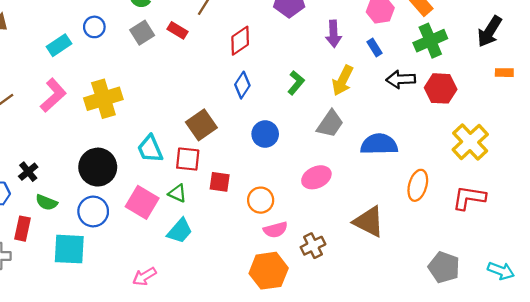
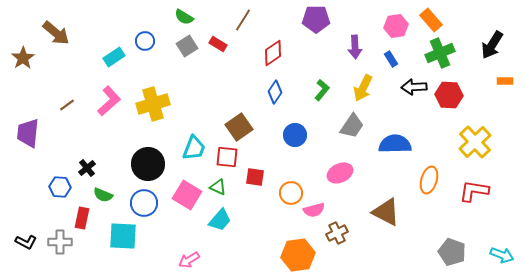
cyan trapezoid: (150, 149) -> (194, 148), turned -136
pink semicircle: (275, 230) -> (314, 210), moved

